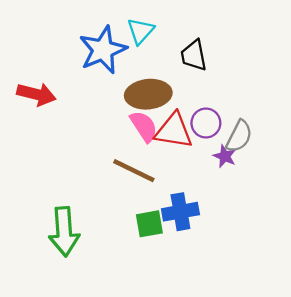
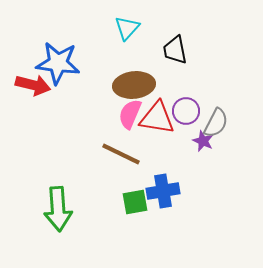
blue star: (103, 50) -> (58, 63), moved, turned 30
pink semicircle: (144, 126) -> (130, 114), turned -124

